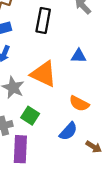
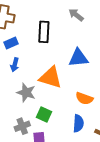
blue triangle: (79, 56) -> (78, 58), size x1.5
blue semicircle: (68, 131) -> (78, 123), turned -30

